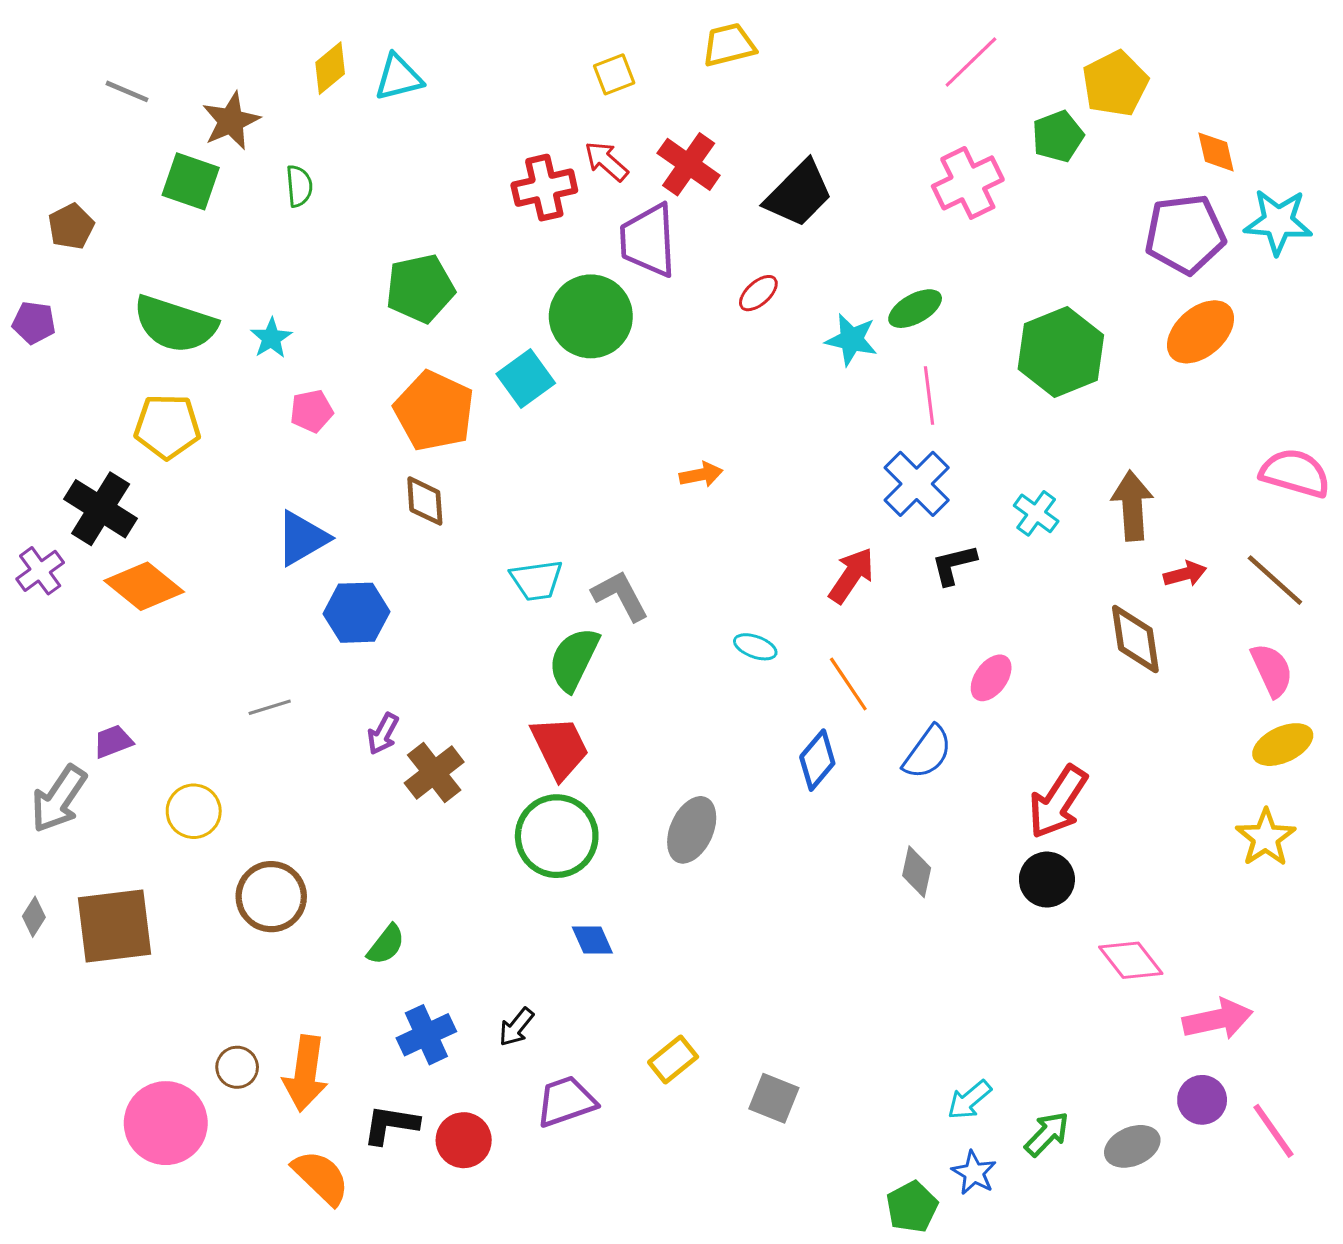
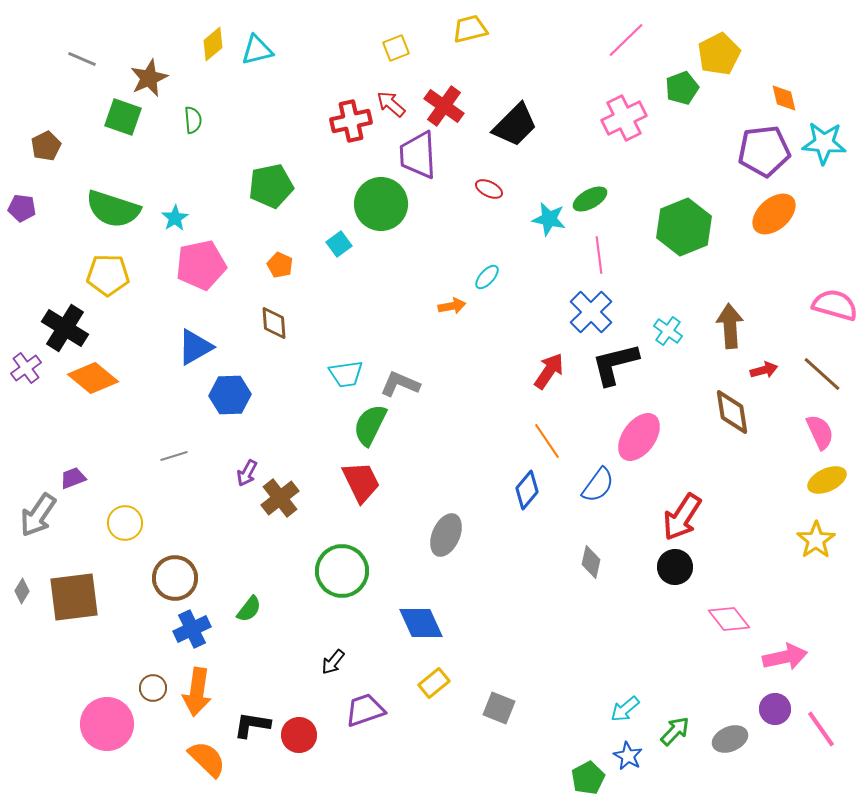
red ellipse: (758, 293) -> (489, 189), turned 68
cyan square: (526, 378) -> (339, 244), size x0.7
pink pentagon: (312, 411) -> (201, 265), size x1.8
orange pentagon: (434, 411) -> (280, 265), size x0.5
black L-shape: (954, 565) -> (615, 364), size x1.6
gray L-shape: (620, 596) -> (400, 384), turned -39
cyan ellipse: (755, 647) -> (487, 277), moved, turned -68
pink ellipse: (991, 678) -> (639, 437), size x1.6
green circle: (557, 836) -> (342, 571), moved
blue diamond: (592, 940) -> (421, 623), moved, size x1.6
blue cross: (426, 1035) -> (192, 629), moved

